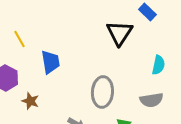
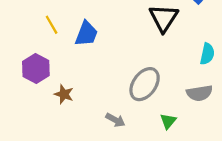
blue trapezoid: (50, 62) -> (86, 34), moved, turned 30
gray ellipse: (102, 92) -> (145, 84), turned 32

